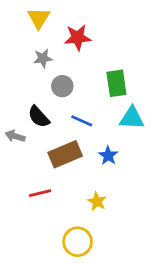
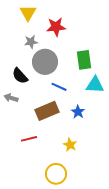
gray circle: (62, 86) -> (45, 62), size x1.6
black semicircle: (39, 117) -> (20, 76), moved

